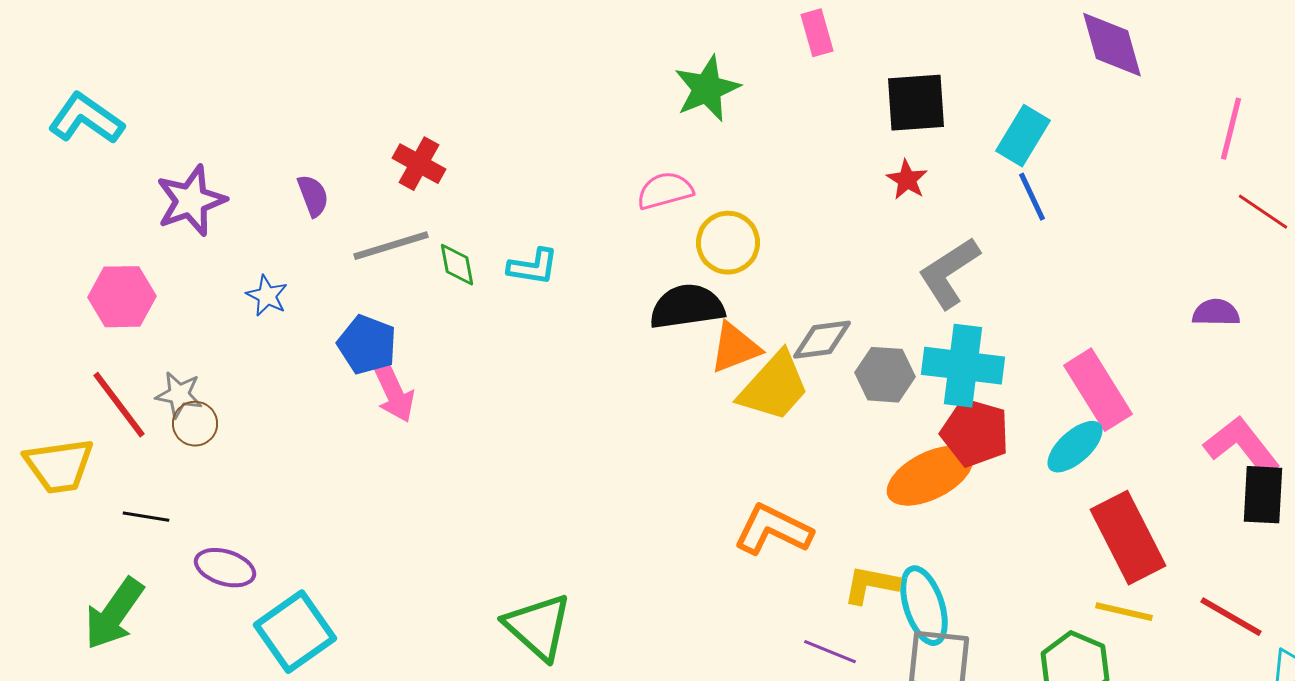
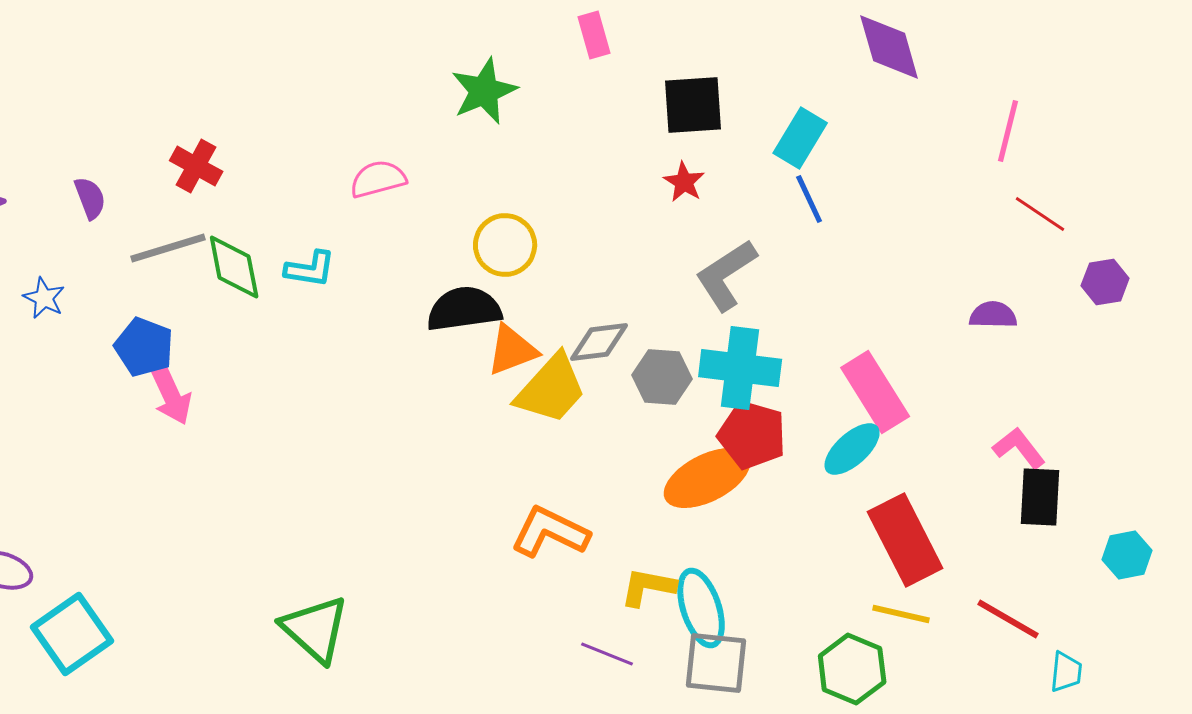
pink semicircle: (665, 191) -> (378, 179), moved
green diamond: (457, 265) -> (234, 267), size x1.5
pink L-shape: (1242, 446) -> (1019, 448), size x0.7

